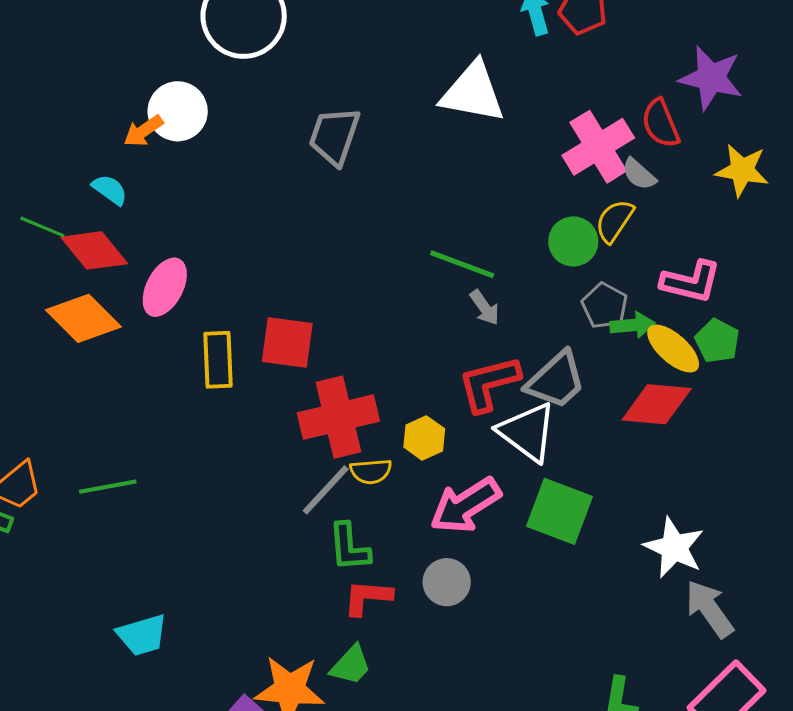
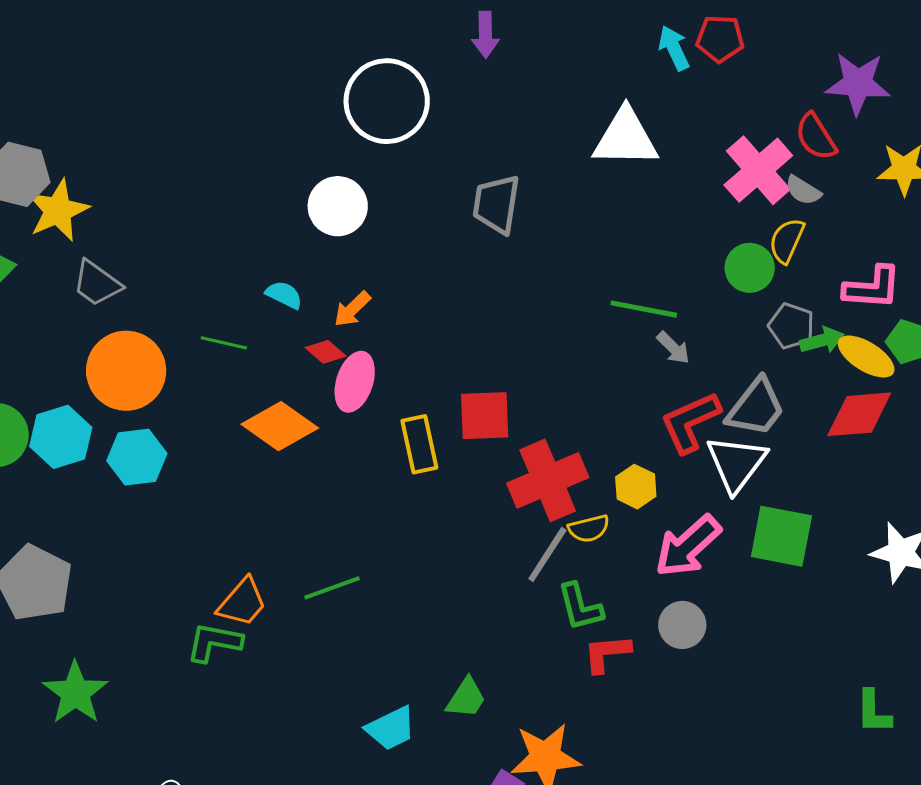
orange arrow: (143, 131) -> (352, 309), moved
red diamond: (94, 250) -> (326, 352), moved, size x0.6
white triangle: (527, 432) -> (736, 463), turned 40
green trapezoid: (351, 665) -> (466, 698), moved

